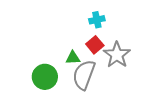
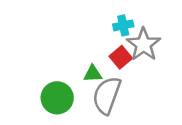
gray star: (117, 55) -> (144, 44), moved

